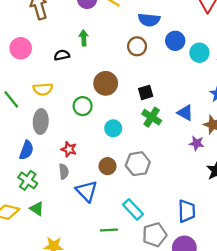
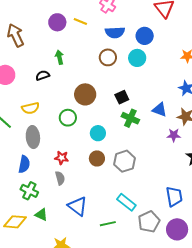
blue circle: (175, 41) -> (145, 36), moved
cyan circle: (199, 53) -> (137, 58), moved
brown circle: (108, 166) -> (97, 158), moved
blue triangle: (87, 191) -> (78, 206), moved

